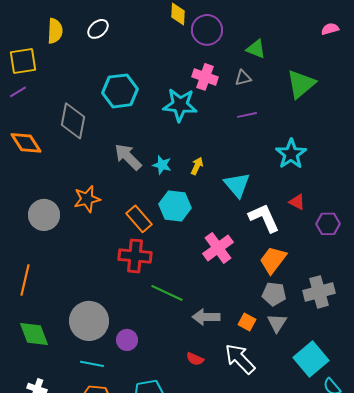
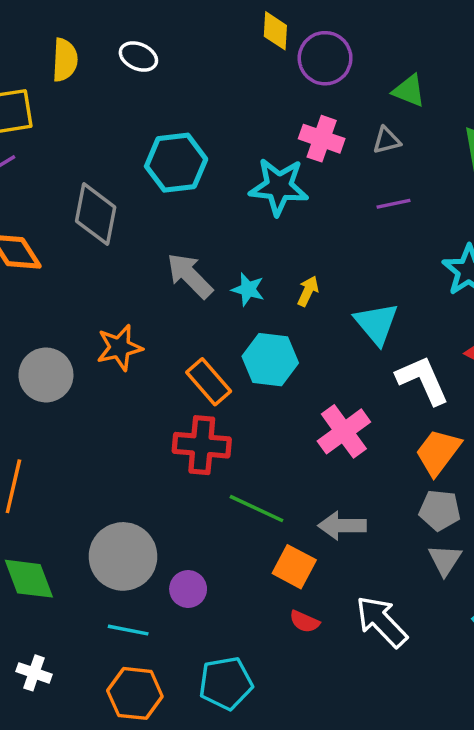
white ellipse: (98, 29) -> (138, 56), turned 65
gray arrow: (206, 317) -> (342, 526), moved
orange square: (247, 322) -> (294, 567), moved, size x1.4

